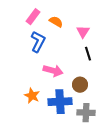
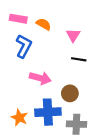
pink rectangle: (33, 17) -> (18, 19), turned 63
black line: (88, 54) -> (79, 59), turned -64
orange star: (32, 96) -> (19, 118), moved

